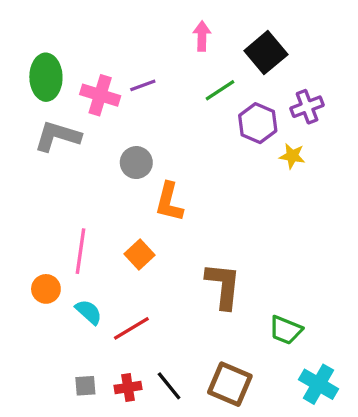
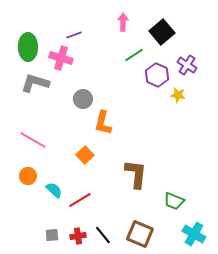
purple line: (143, 85) -> (74, 35), moved
purple cross: (307, 107) -> (187, 65), turned -36
pink line: (80, 251) -> (33, 140), moved, turned -68

